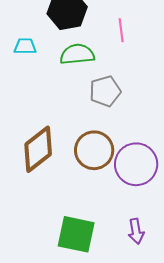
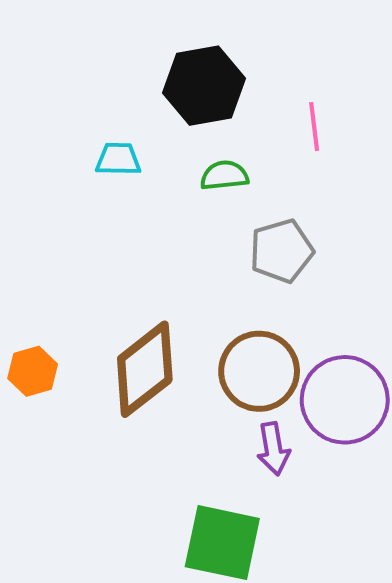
green semicircle: (77, 54) -> (224, 175), size x0.7
purple arrow: (136, 231) -> (273, 449), moved

